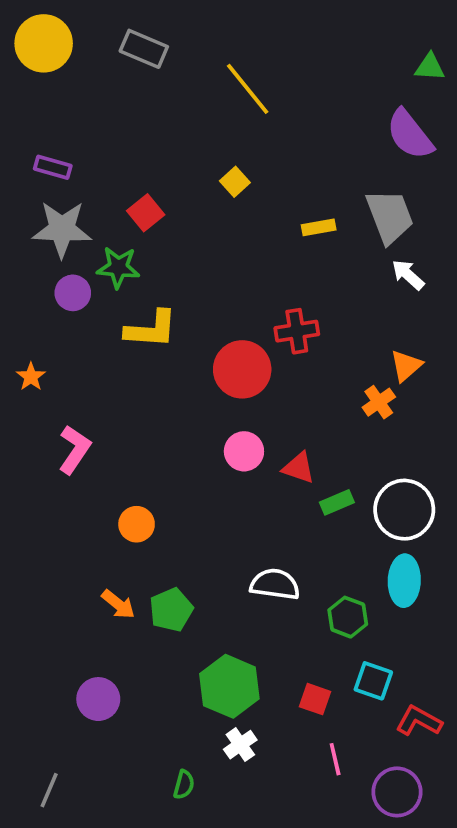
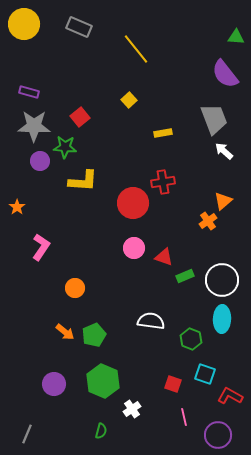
yellow rectangle: (319, 227) -> (163, 133), moved
green hexagon: (229, 686) -> (103, 381), moved

